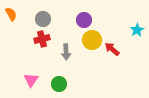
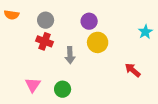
orange semicircle: (11, 14) -> (12, 15), turned 128
red cross: (42, 39) -> (44, 41), turned 35
red arrow: (112, 49) -> (133, 70), moved

